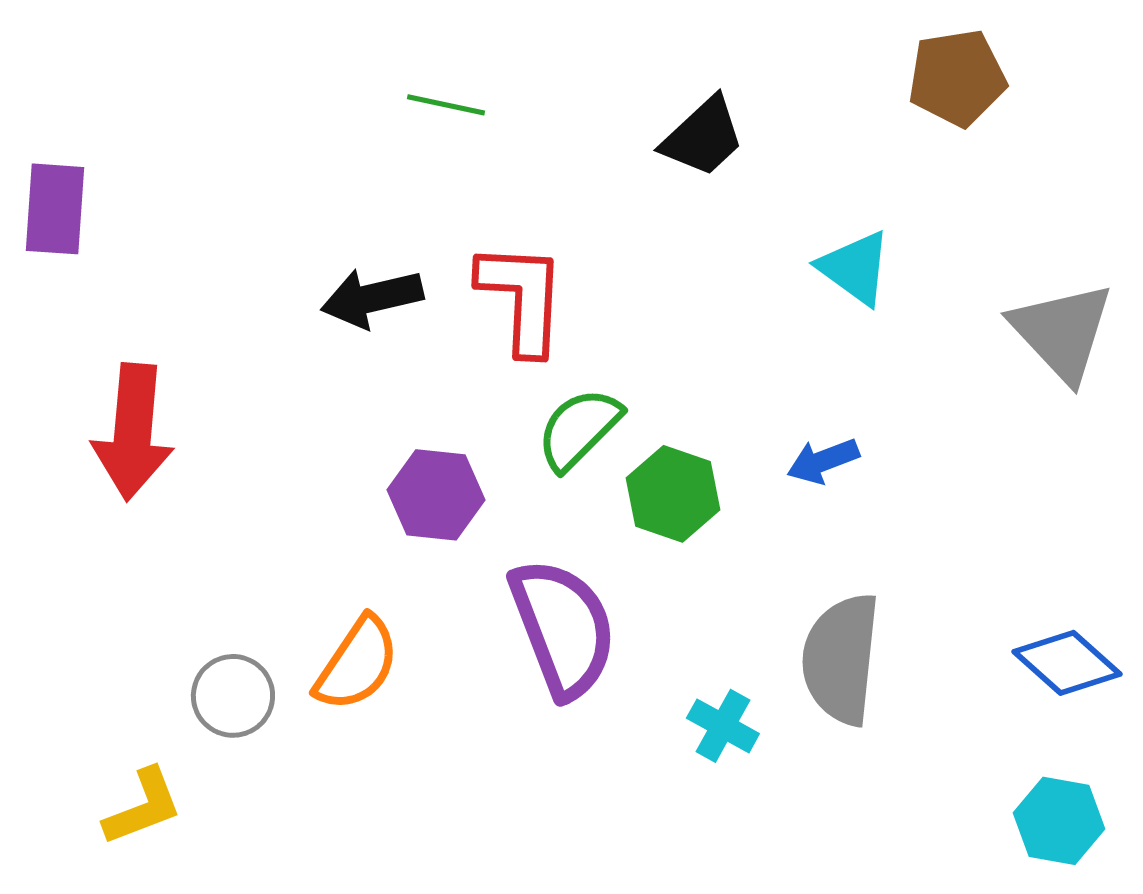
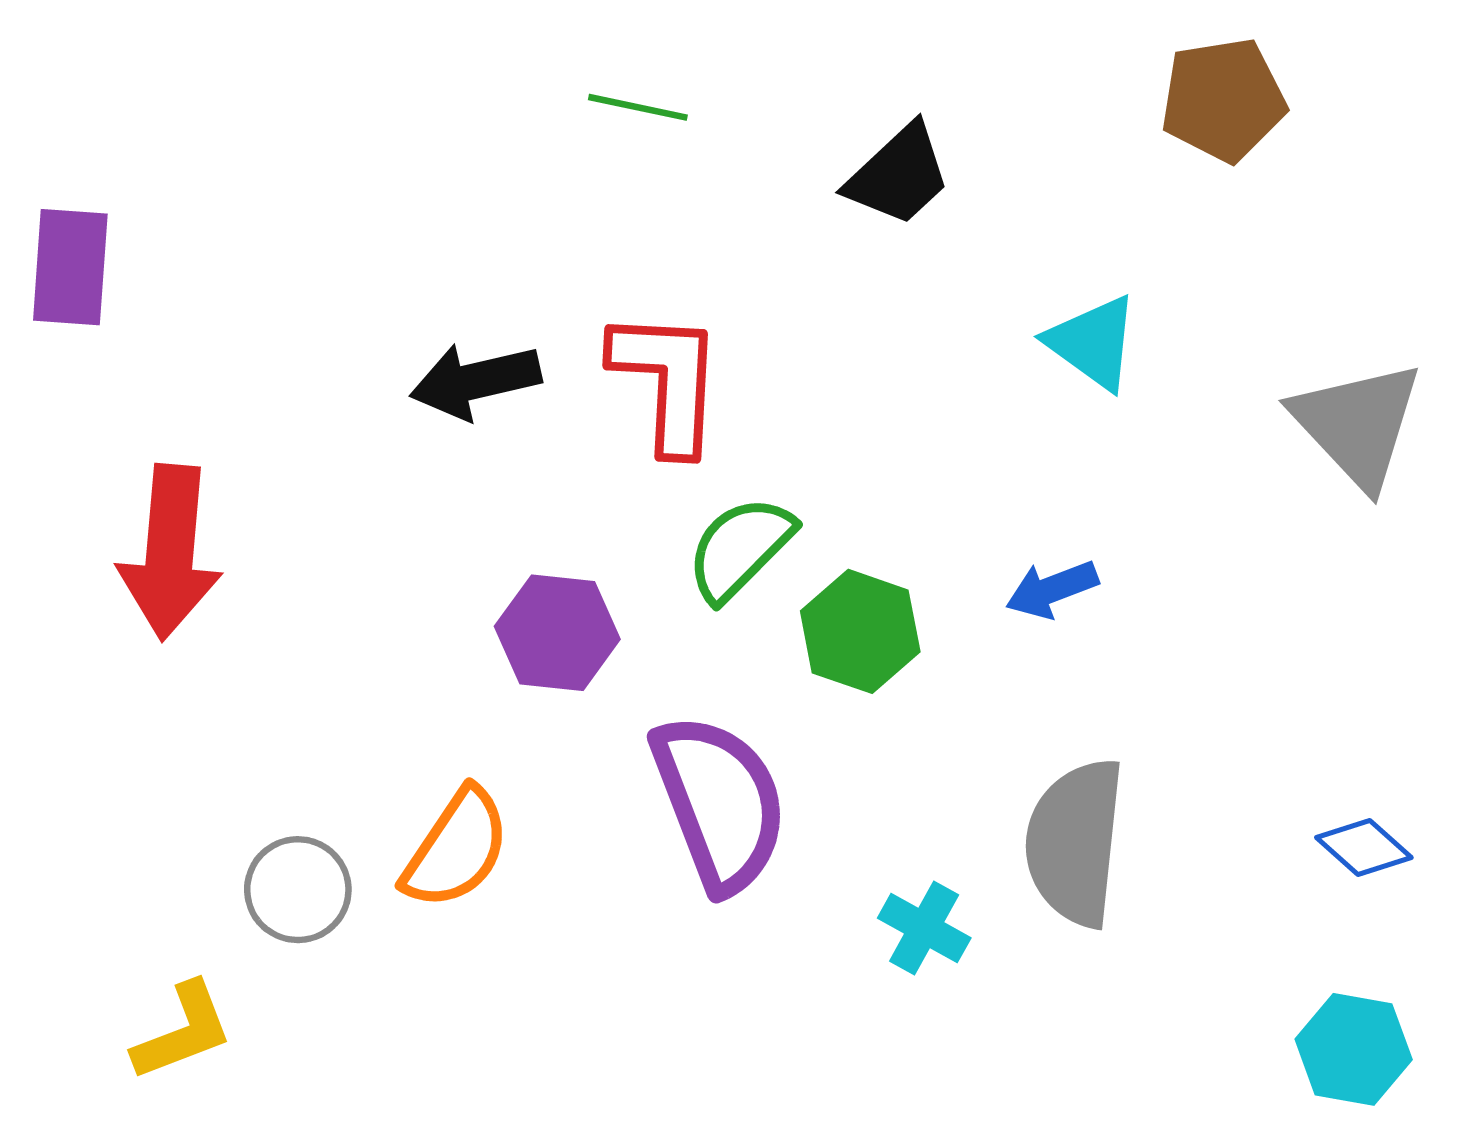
green line: (446, 105) -> (638, 107), moved
blue diamond: (1067, 663) -> (1364, 847), size x0.7

